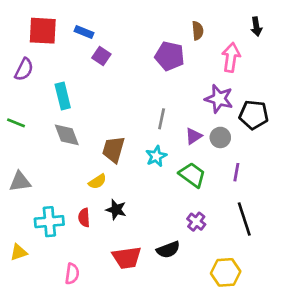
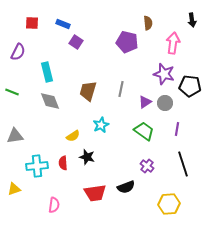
red square: (43, 31) -> (32, 23), size x0.6
brown trapezoid: (113, 149) -> (88, 91), moved
cyan star: (156, 156) -> (101, 125), moved

